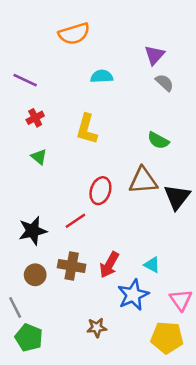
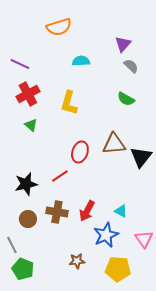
red cross: (35, 118) -> (28, 94), size x1.6
green semicircle: (158, 140) -> (126, 99), moved
yellow pentagon: (167, 338) -> (118, 269), moved

